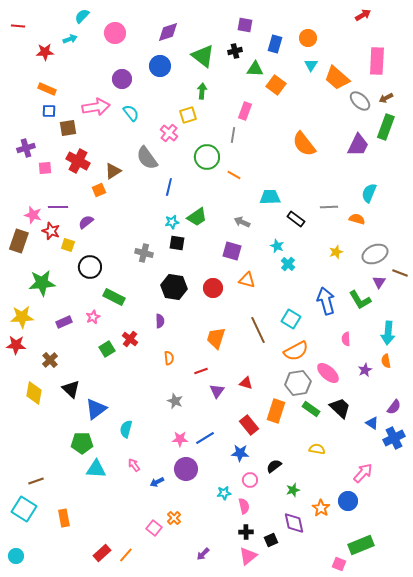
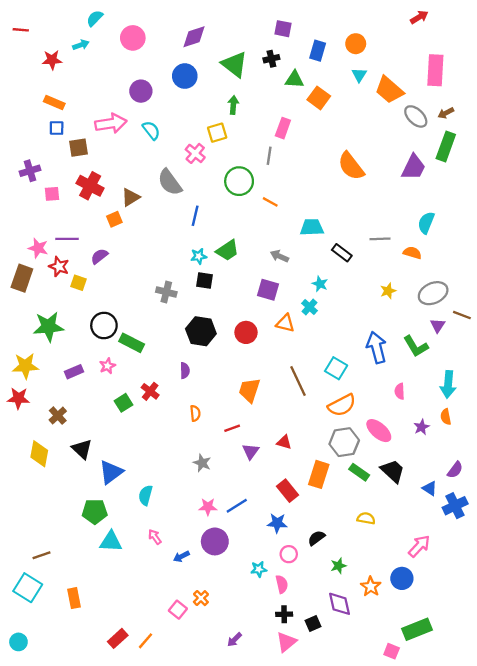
cyan cross: (288, 264) -> (310, 307), moved
black circle: (90, 267) -> (104, 325), moved

